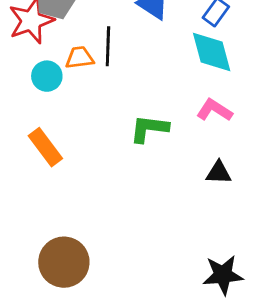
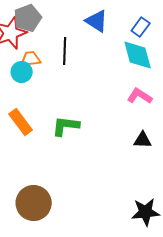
orange trapezoid: (80, 58) -> (31, 59), moved
green L-shape: (149, 129) -> (66, 126), moved

